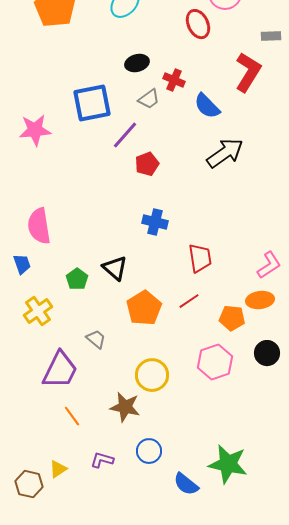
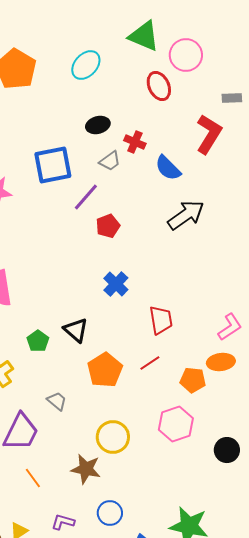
blue cross: (155, 222) -> (116, 284), turned 30
black circle: (267, 353) -> (227, 450), moved

